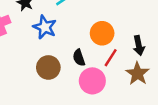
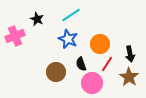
blue star: (45, 27) -> (68, 39), moved

